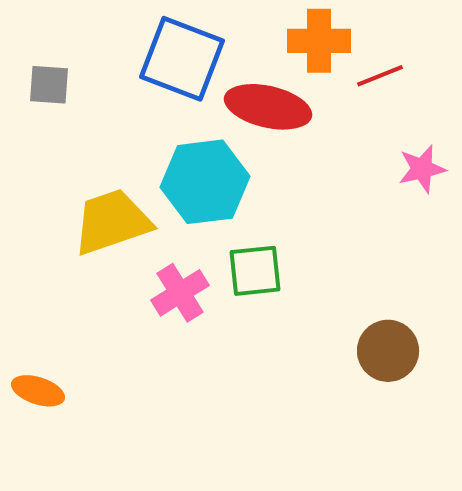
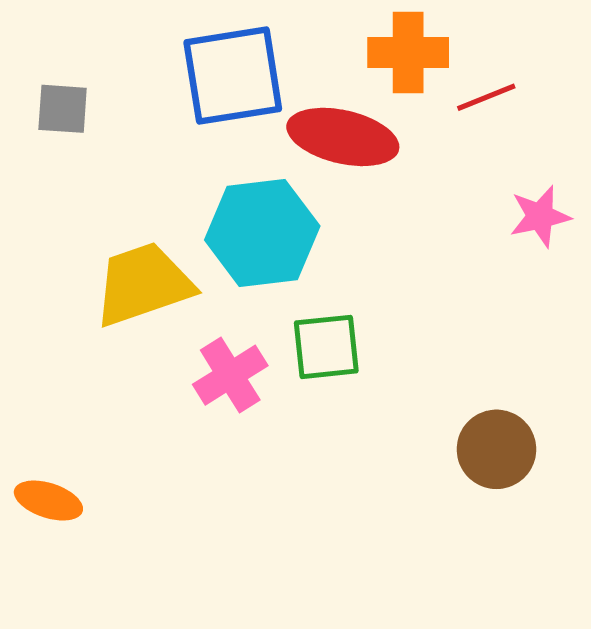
blue square: (182, 59) -> (233, 76), turned -30

